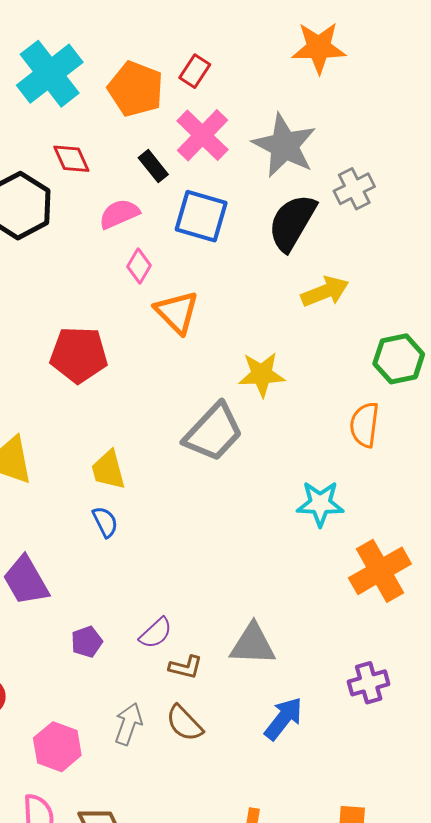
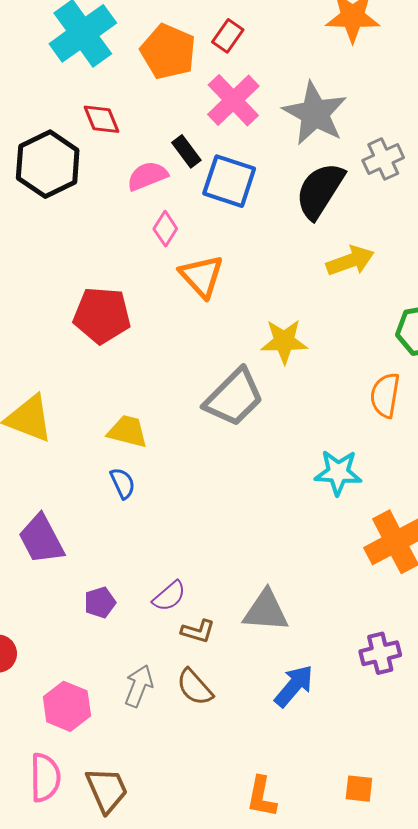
black rectangle: (153, 166) -> (186, 151), moved
yellow trapezoid: (108, 470) -> (128, 431), turned 117

